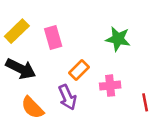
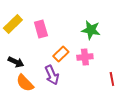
black arrow: (21, 69) -> (16, 62), moved, size x0.7
pink cross: (110, 86) -> (85, 57), moved

